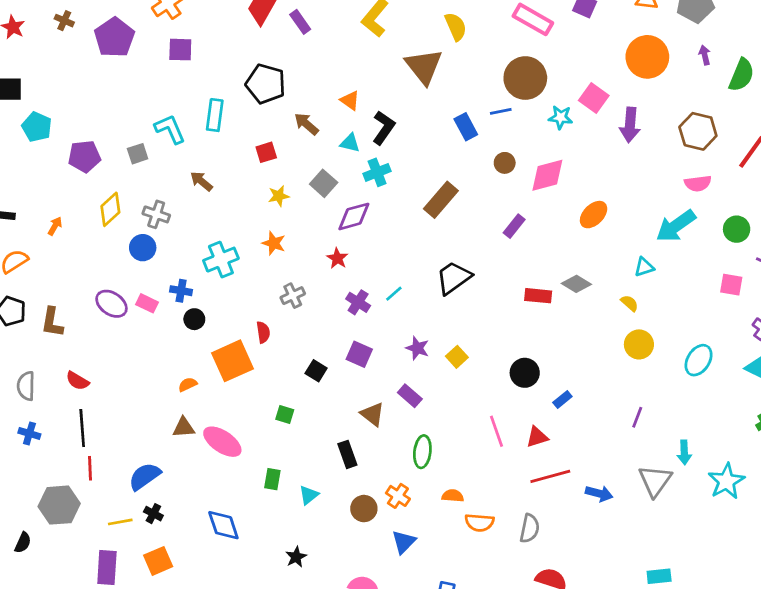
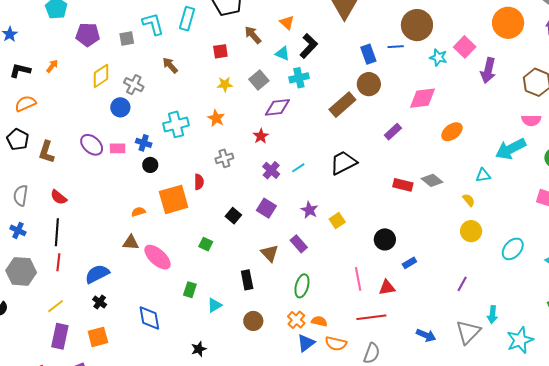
brown circle: (505, 163) -> (369, 84), moved, size x1.5
orange arrow: (55, 226) -> (52, 66), moved
pink rectangle: (147, 303) -> (118, 148), turned -35
red line: (550, 476) -> (371, 317), moved
orange cross: (398, 496) -> (296, 320), moved
gray hexagon: (59, 505) -> (21, 271), moved
yellow line: (120, 522) -> (56, 306), moved, turned -36
blue triangle: (404, 542) -> (306, 343), moved

